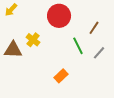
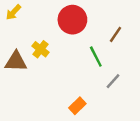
gray line: (99, 53) -> (113, 81), moved
orange rectangle: (61, 76) -> (77, 106), moved

